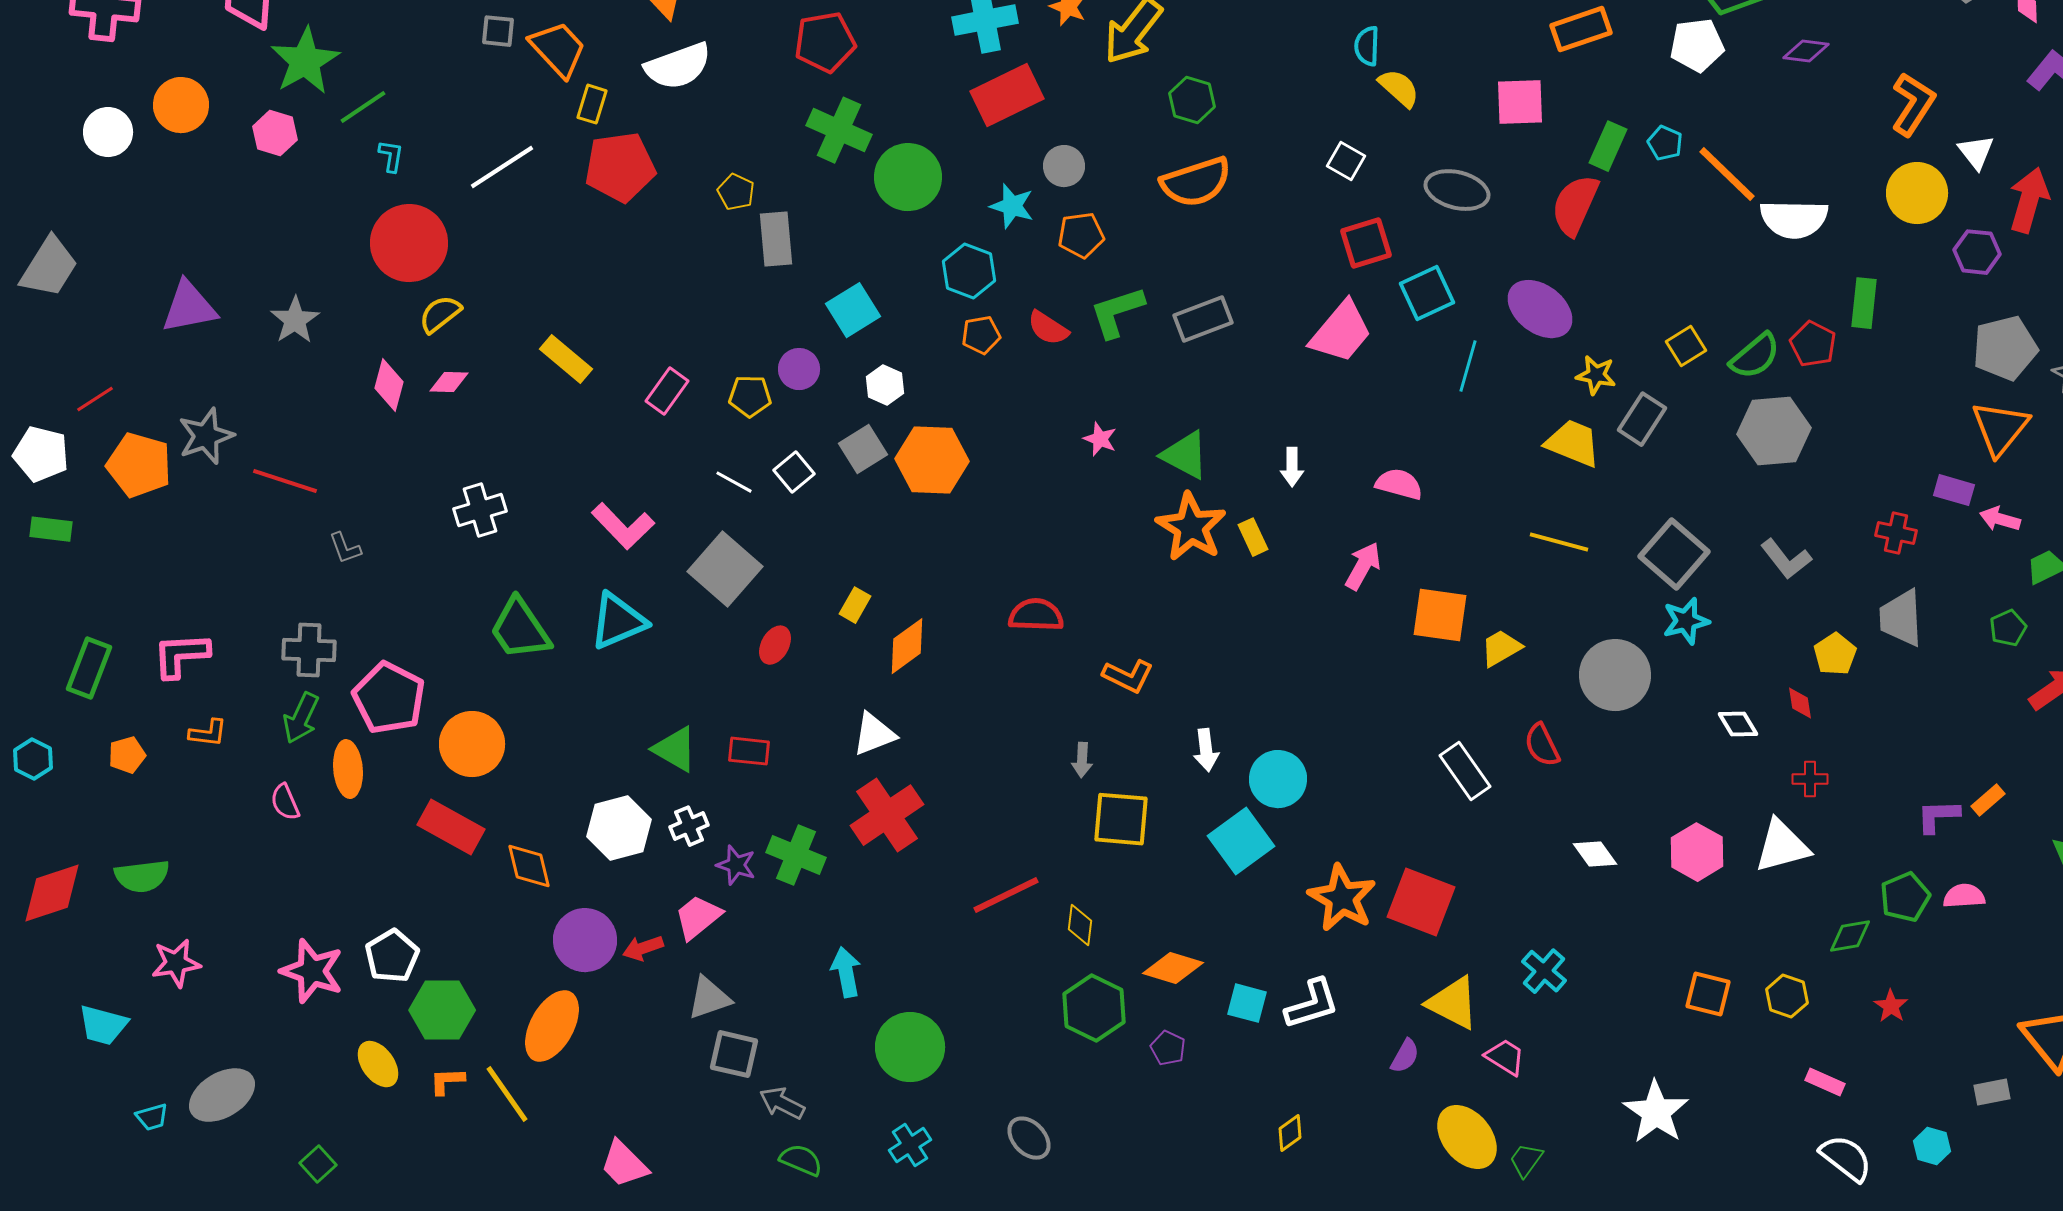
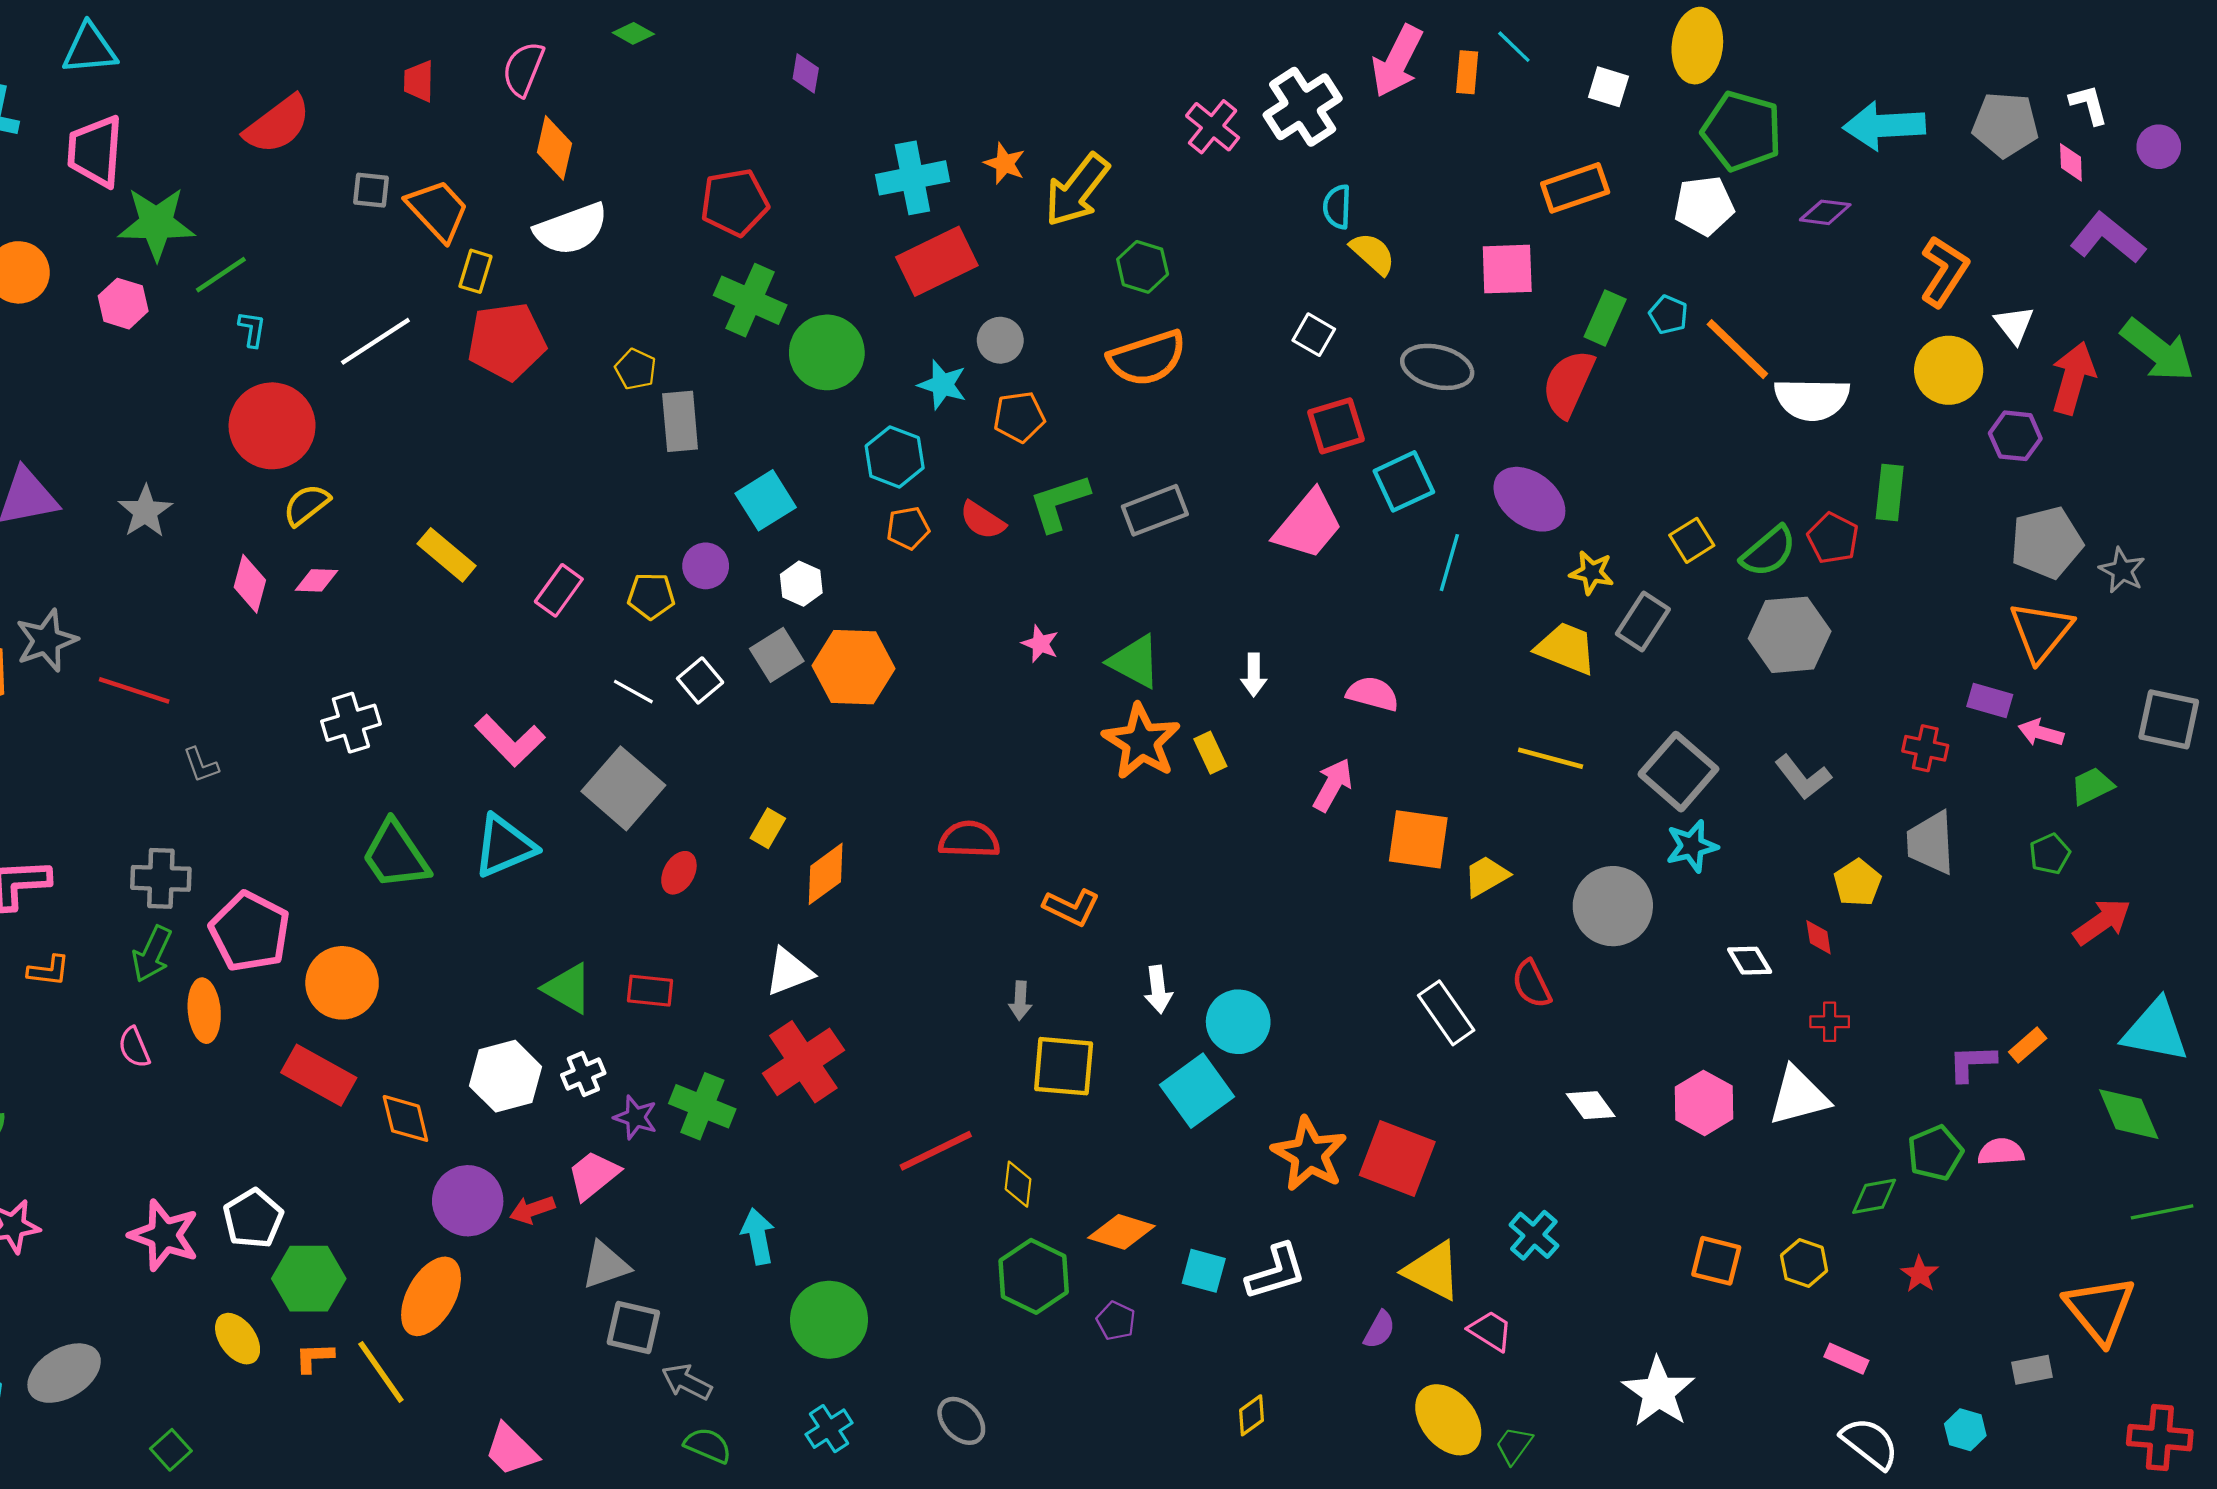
green star: (305, 61) -> (156, 223), turned 30

